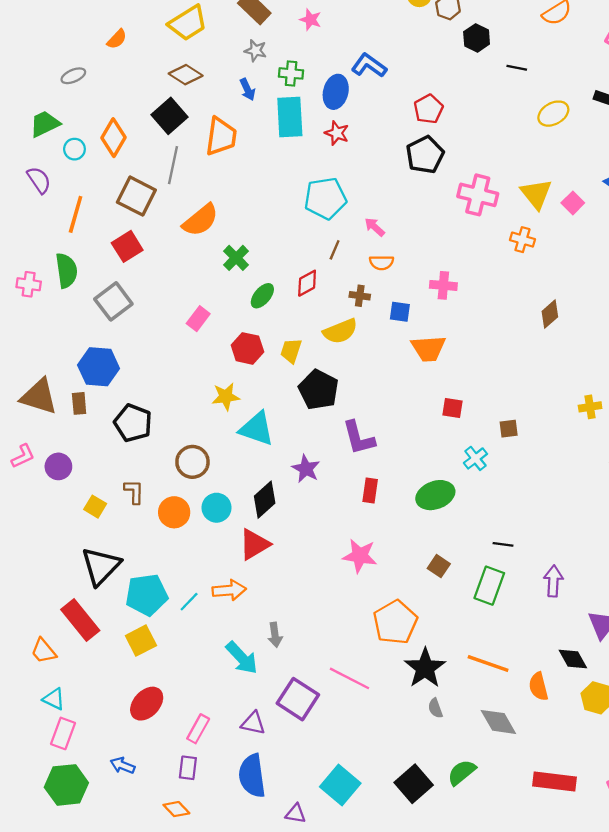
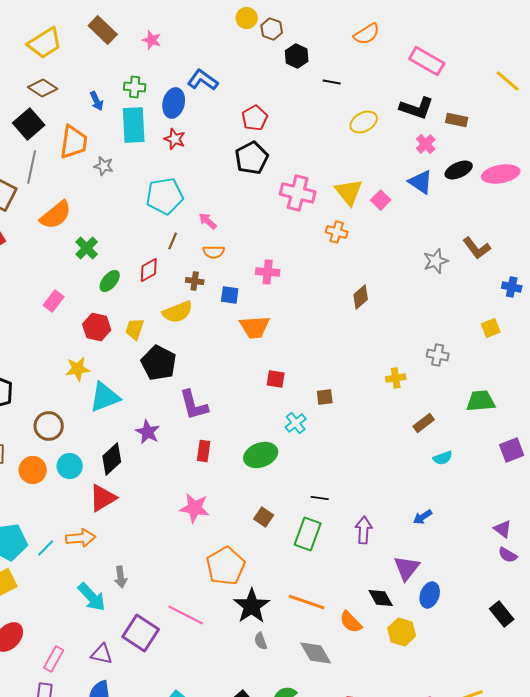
gray star: (255, 51) -> (104, 166), moved
cyan triangle: (257, 429) -> (105, 397), turned -40
orange semicircle: (538, 686) -> (351, 622), turned -30

